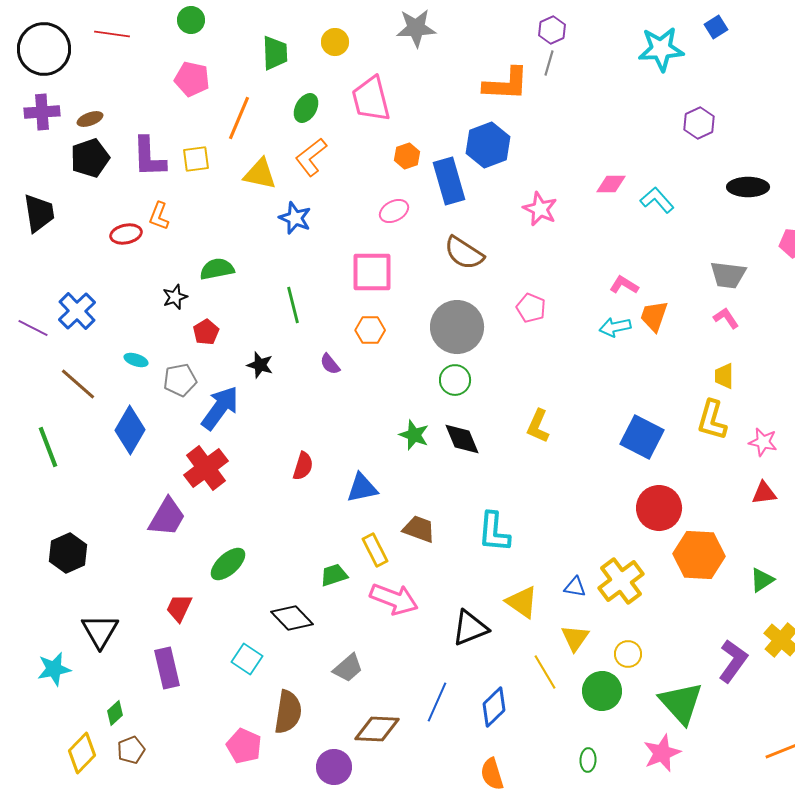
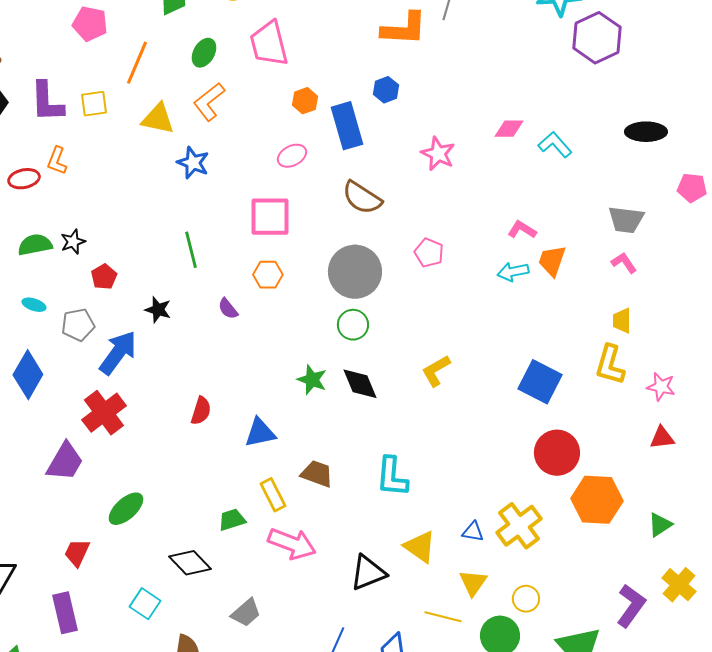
purple hexagon: (699, 123) -> (597, 38), moved, size x1.6
blue hexagon: (488, 145) -> (386, 90), size x0.6
green semicircle: (217, 269) -> (35, 245), moved
yellow L-shape: (538, 426) -> (436, 371), turned 36
yellow line: (545, 672) -> (443, 617), turned -45

